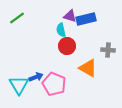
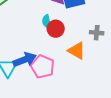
cyan semicircle: (61, 30) -> (47, 22), moved
blue arrow: (36, 77) -> (25, 60), size x1.6

